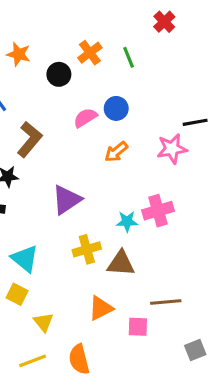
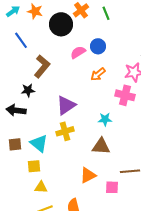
black circle: (59, 74) -> (61, 24), size x1.5
pink cross: (158, 211) -> (125, 95), moved, turned 30
yellow cross: (87, 249) -> (65, 131), moved
yellow square: (17, 294) -> (34, 166), turned -32
yellow triangle: (43, 322) -> (41, 187), moved, turned -48

